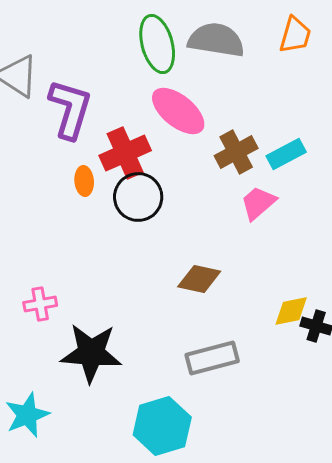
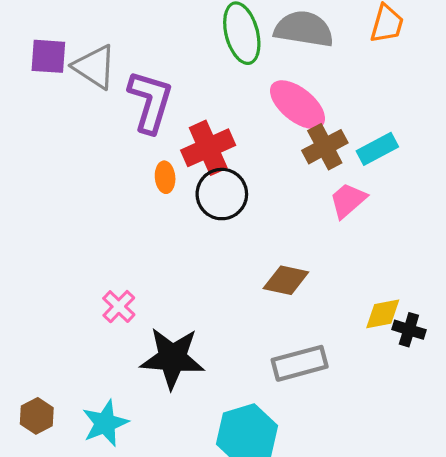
pink ellipse: (178, 111) -> (298, 105), moved
pink cross: (40, 304) -> (119, 307), turned -36

